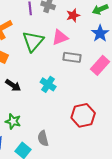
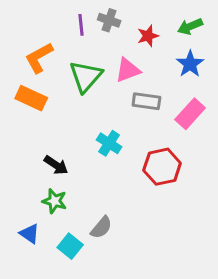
black arrow: (13, 85) -> (56, 165), moved
red hexagon: (83, 115) -> (162, 167), moved
gray semicircle: (43, 138) -> (101, 227), turned -126

